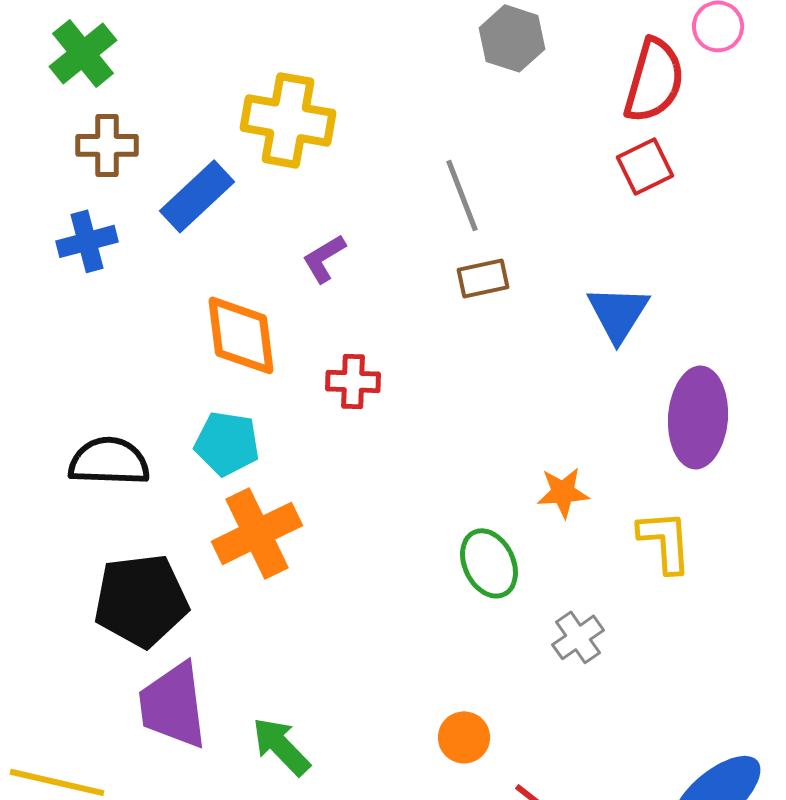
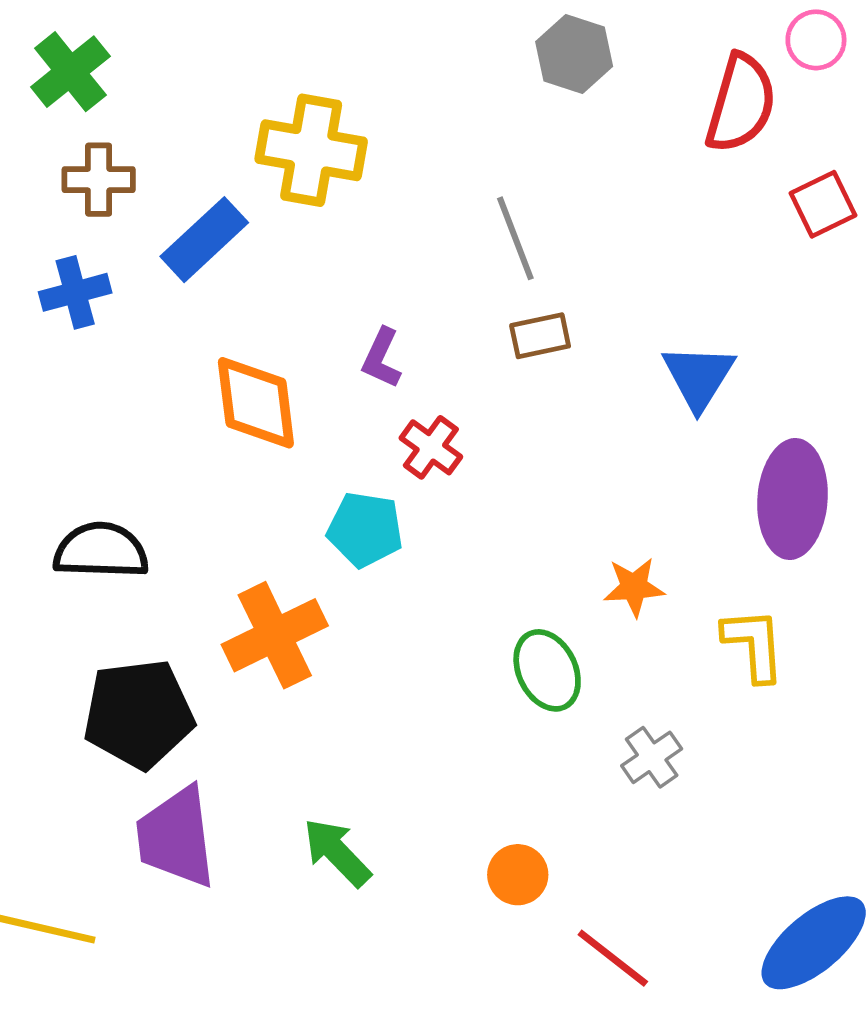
red square: (645, 166) -> (823, 204), moved
purple L-shape: (324, 258) -> (382, 358), moved, turned -34
red cross: (353, 381) -> (431, 447), moved, turned 34
cyan pentagon: (227, 443) -> (365, 530), moved
green arrow: (281, 746) -> (337, 852), moved

